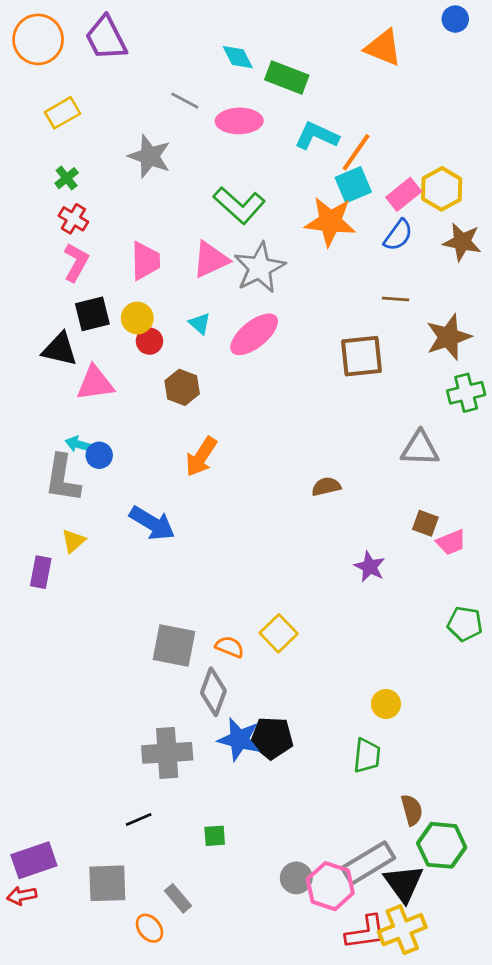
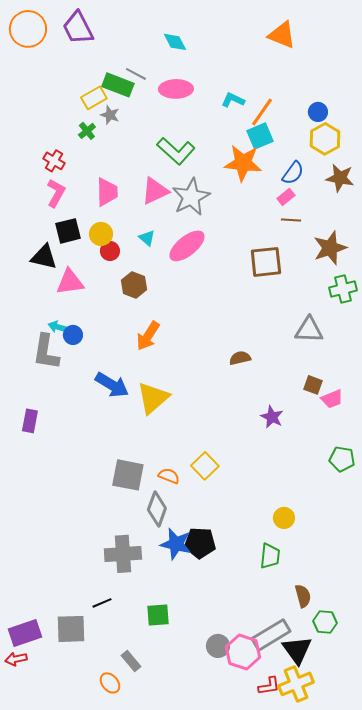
blue circle: (455, 19) -> (318, 112), moved
green rectangle: (287, 77) -> (118, 85), moved
yellow rectangle: (63, 113) -> (94, 98), moved
cyan L-shape: (317, 136) -> (233, 100), size x0.7
gray star: (149, 156) -> (110, 115), size x0.6
green cross: (67, 178) -> (87, 131), moved
pink rectangle: (404, 194) -> (286, 197), moved, size x0.7
yellow triangle: (73, 541) -> (153, 398), moved, size x1.8
green square: (215, 836) -> (158, 615), size x1.4
green hexagon: (442, 845) -> (325, 622), size x0.7
gray square: (107, 883) -> (71, 629), moved
red L-shape: (366, 932) -> (269, 686), size x0.7

